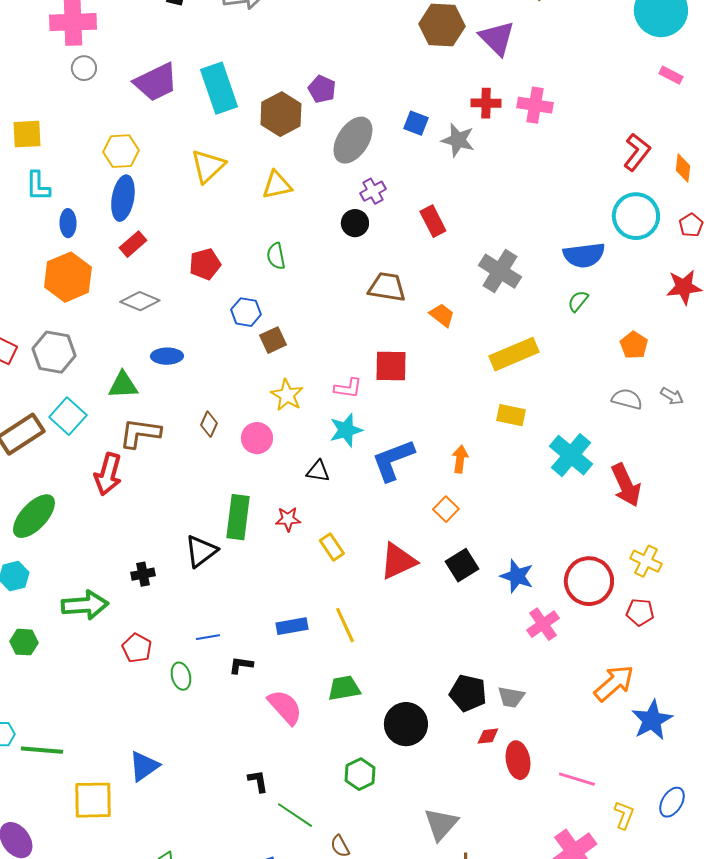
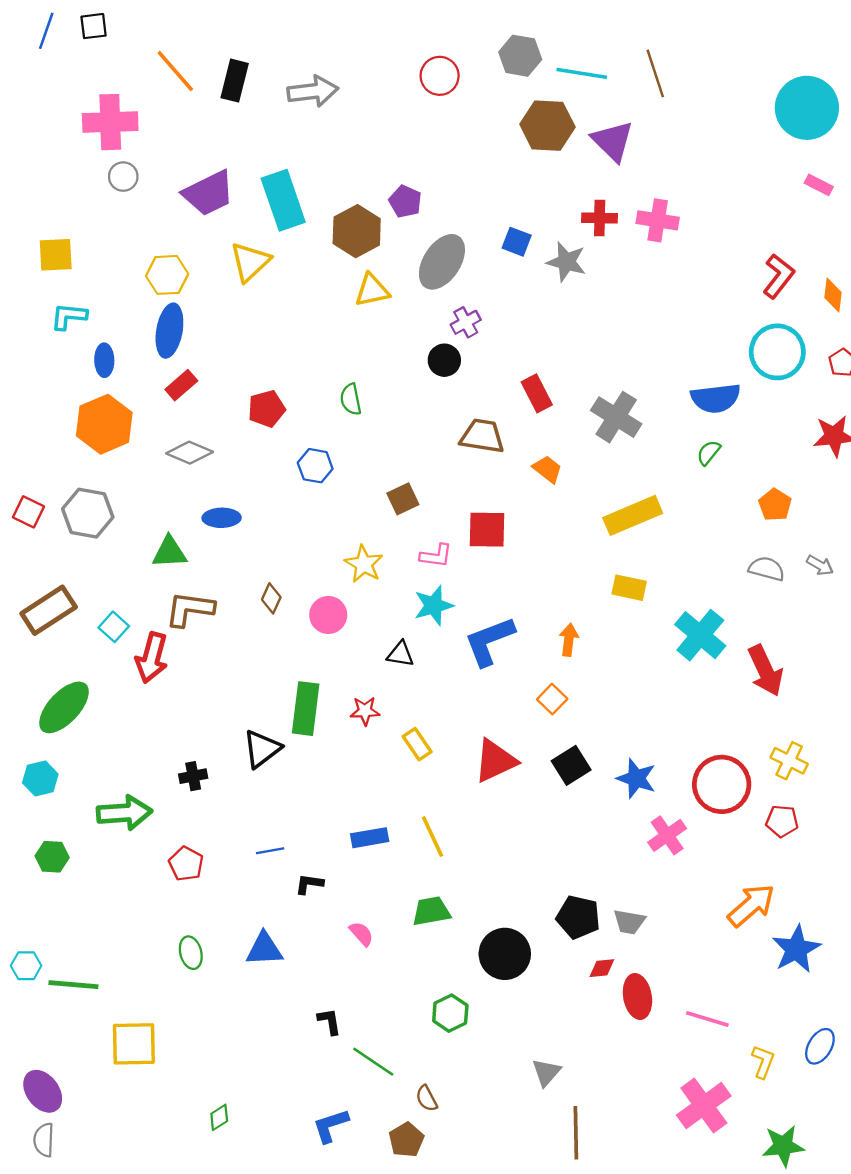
yellow triangle: (208, 166) -> (250, 262), moved
yellow triangle: (277, 185) -> (372, 290), moved
cyan L-shape: (38, 186) -> (69, 316), turned 96
red rectangle: (433, 221) -> (537, 393), moved
brown square: (273, 340) -> (403, 499), moved
cyan square: (68, 416) -> (114, 627), moved, size x0.7
green ellipse: (181, 676) -> (191, 953), moved
pink semicircle: (285, 707) -> (361, 934), size x0.6
blue triangle: (144, 766) -> (264, 949), moved, turned 32
gray triangle: (441, 824) -> (546, 1072), size x0.7

